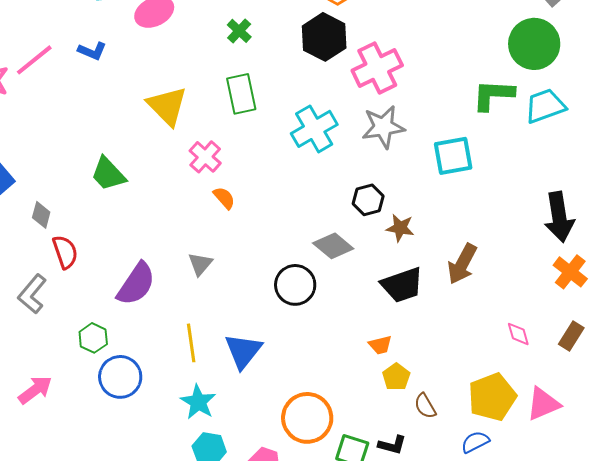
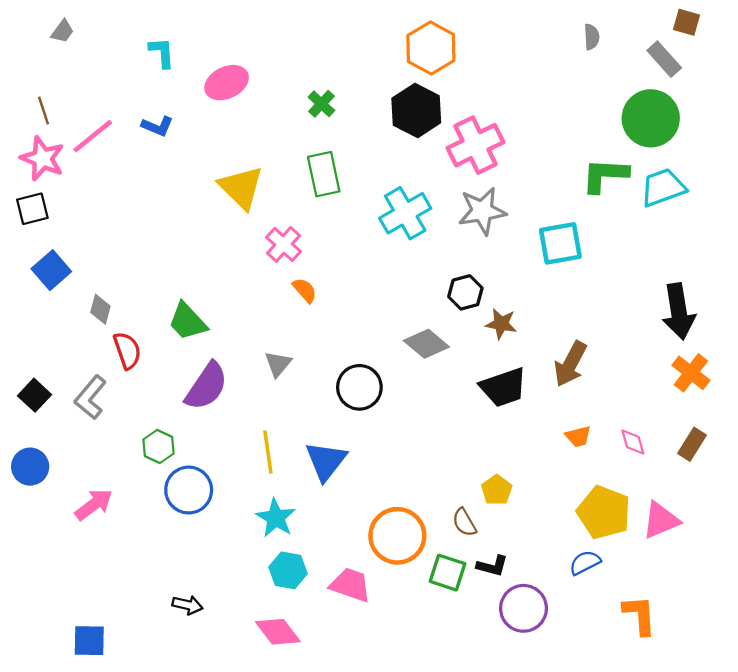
green trapezoid: (108, 174) -> (188, 321), moved
black circle: (295, 285) -> (359, 387), moved
orange trapezoid: (380, 345) -> (578, 436), moved
yellow pentagon: (492, 397) -> (604, 512), turned -30
brown semicircle: (425, 406) -> (464, 522), moved

